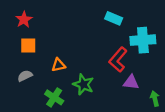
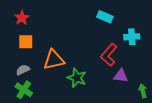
cyan cross: (143, 40) -> (132, 37), size x0.7
orange triangle: (58, 65) -> (54, 60), size x1.6
green cross: (54, 97) -> (24, 90), moved

